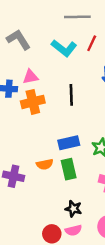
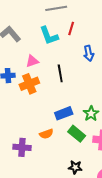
cyan L-shape: (64, 48) -> (49, 36), turned 40
pink triangle: (30, 77) -> (32, 61), moved
green rectangle: (69, 169) -> (77, 134), moved, turned -30

